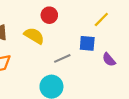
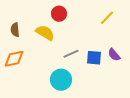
blue square: (87, 43) -> (94, 58), moved

